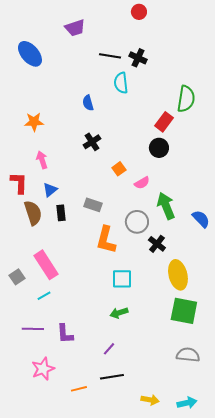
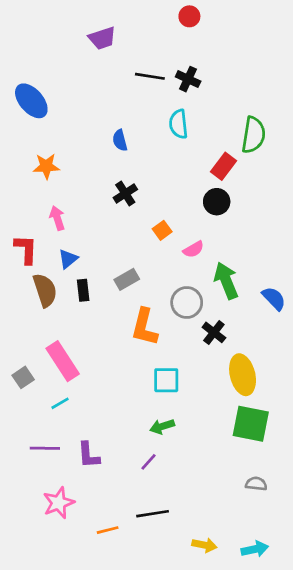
blue ellipse: (30, 54) -> (31, 101), moved
cyan semicircle: (121, 83) -> (178, 124), moved
gray rectangle: (93, 205) -> (127, 279), turned -48
purple line: (109, 349) -> (149, 462), moved
gray semicircle: (188, 355) -> (256, 484), size x0.7

